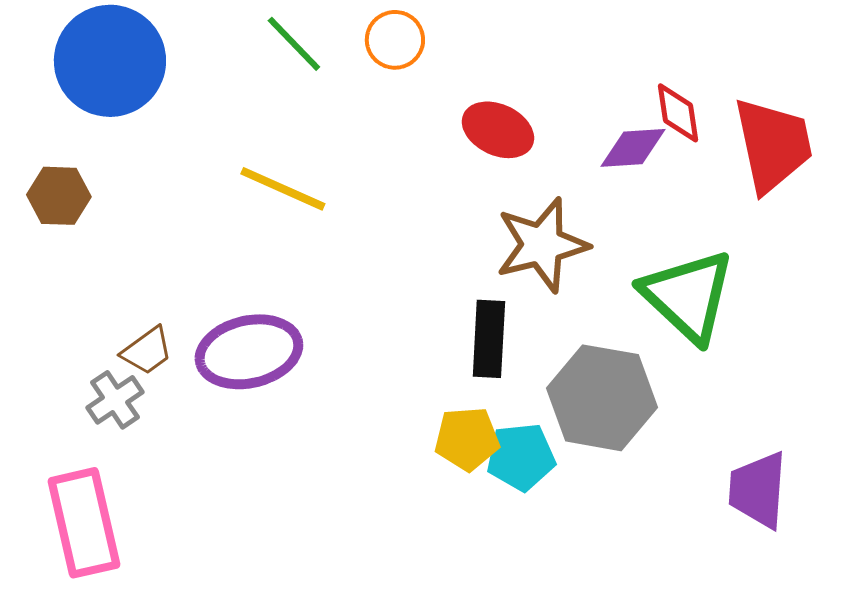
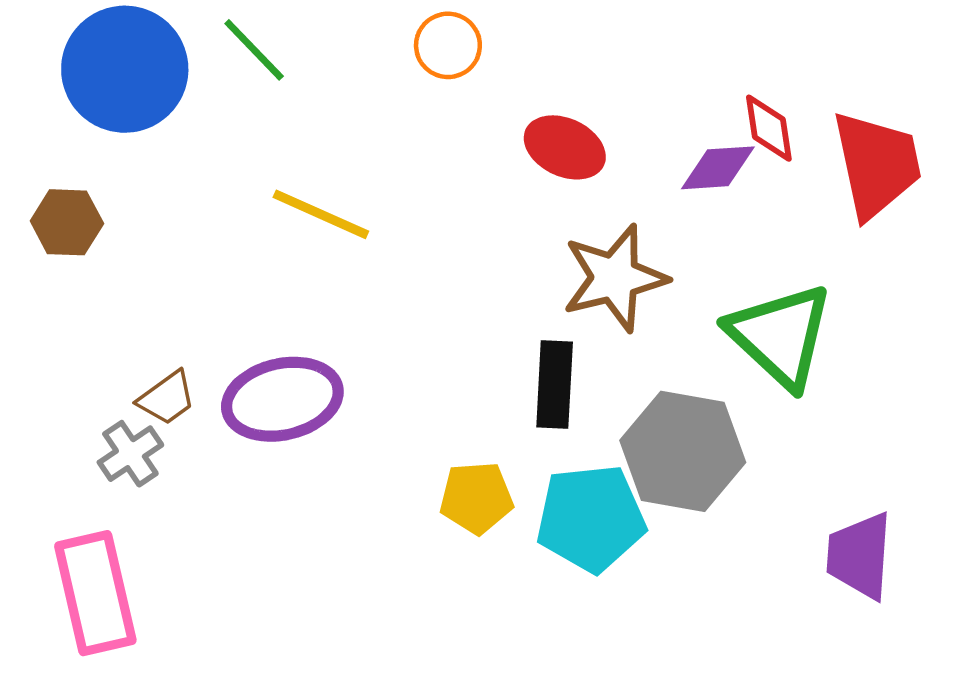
green line: (294, 44) -> (254, 50), moved
yellow pentagon: (467, 439) -> (476, 498), moved
cyan pentagon: (521, 457) -> (591, 518), size x1.4

